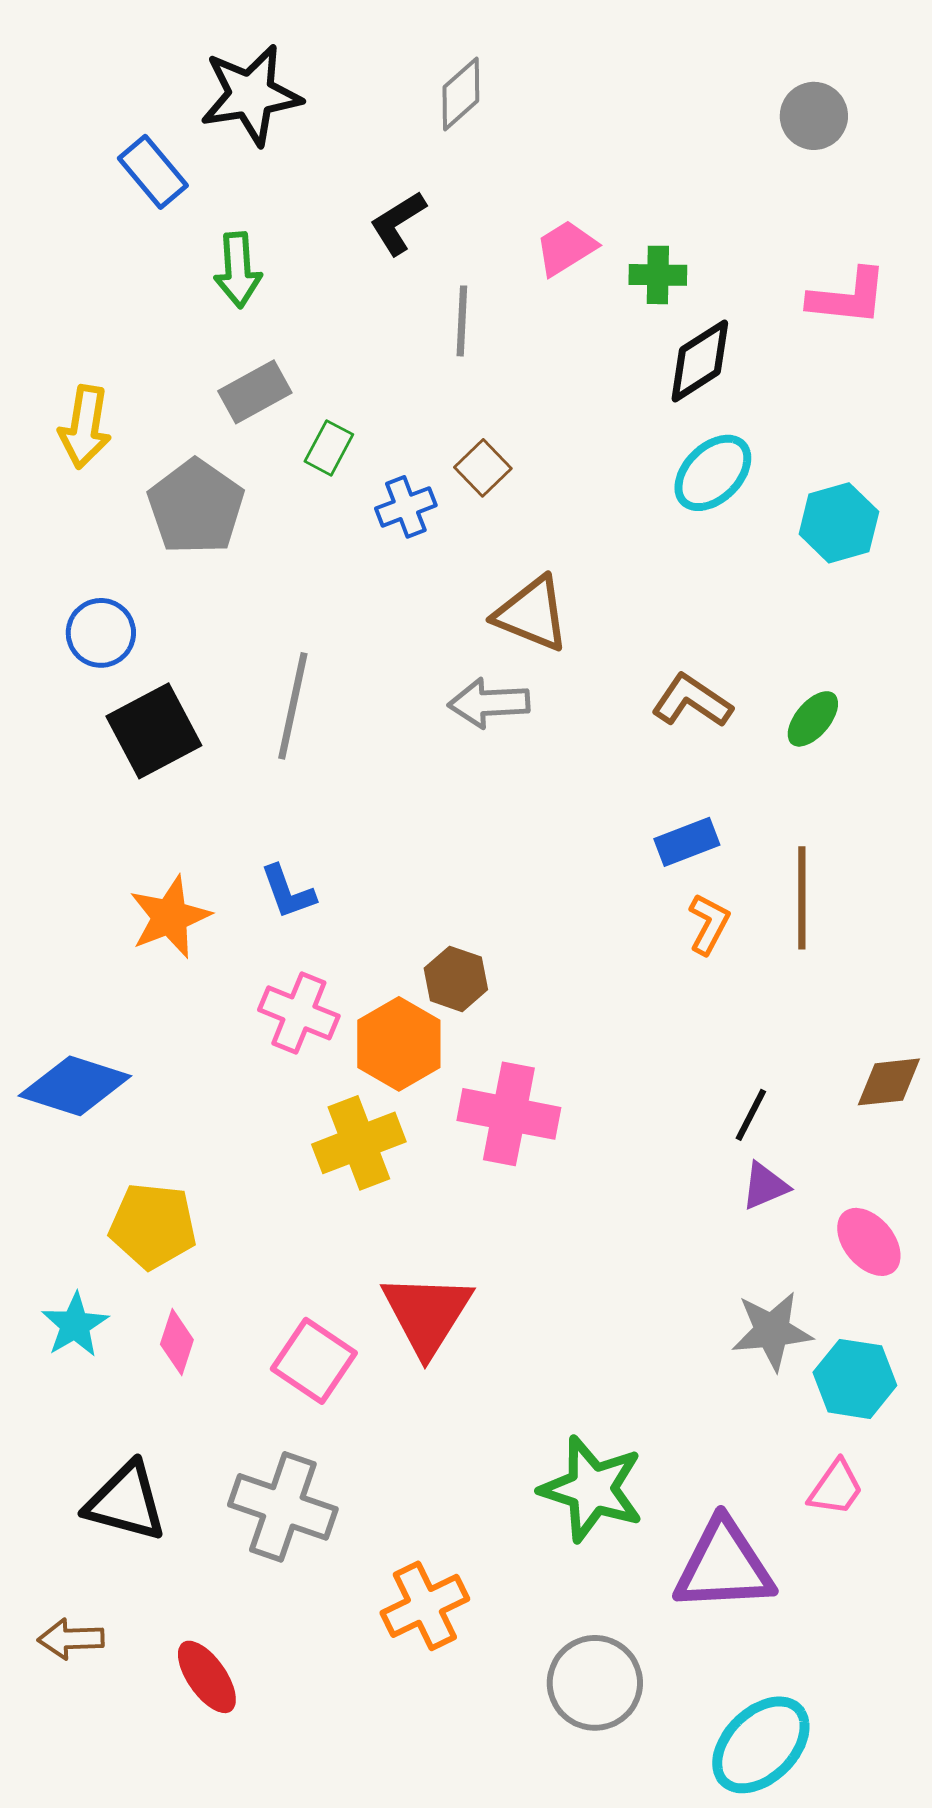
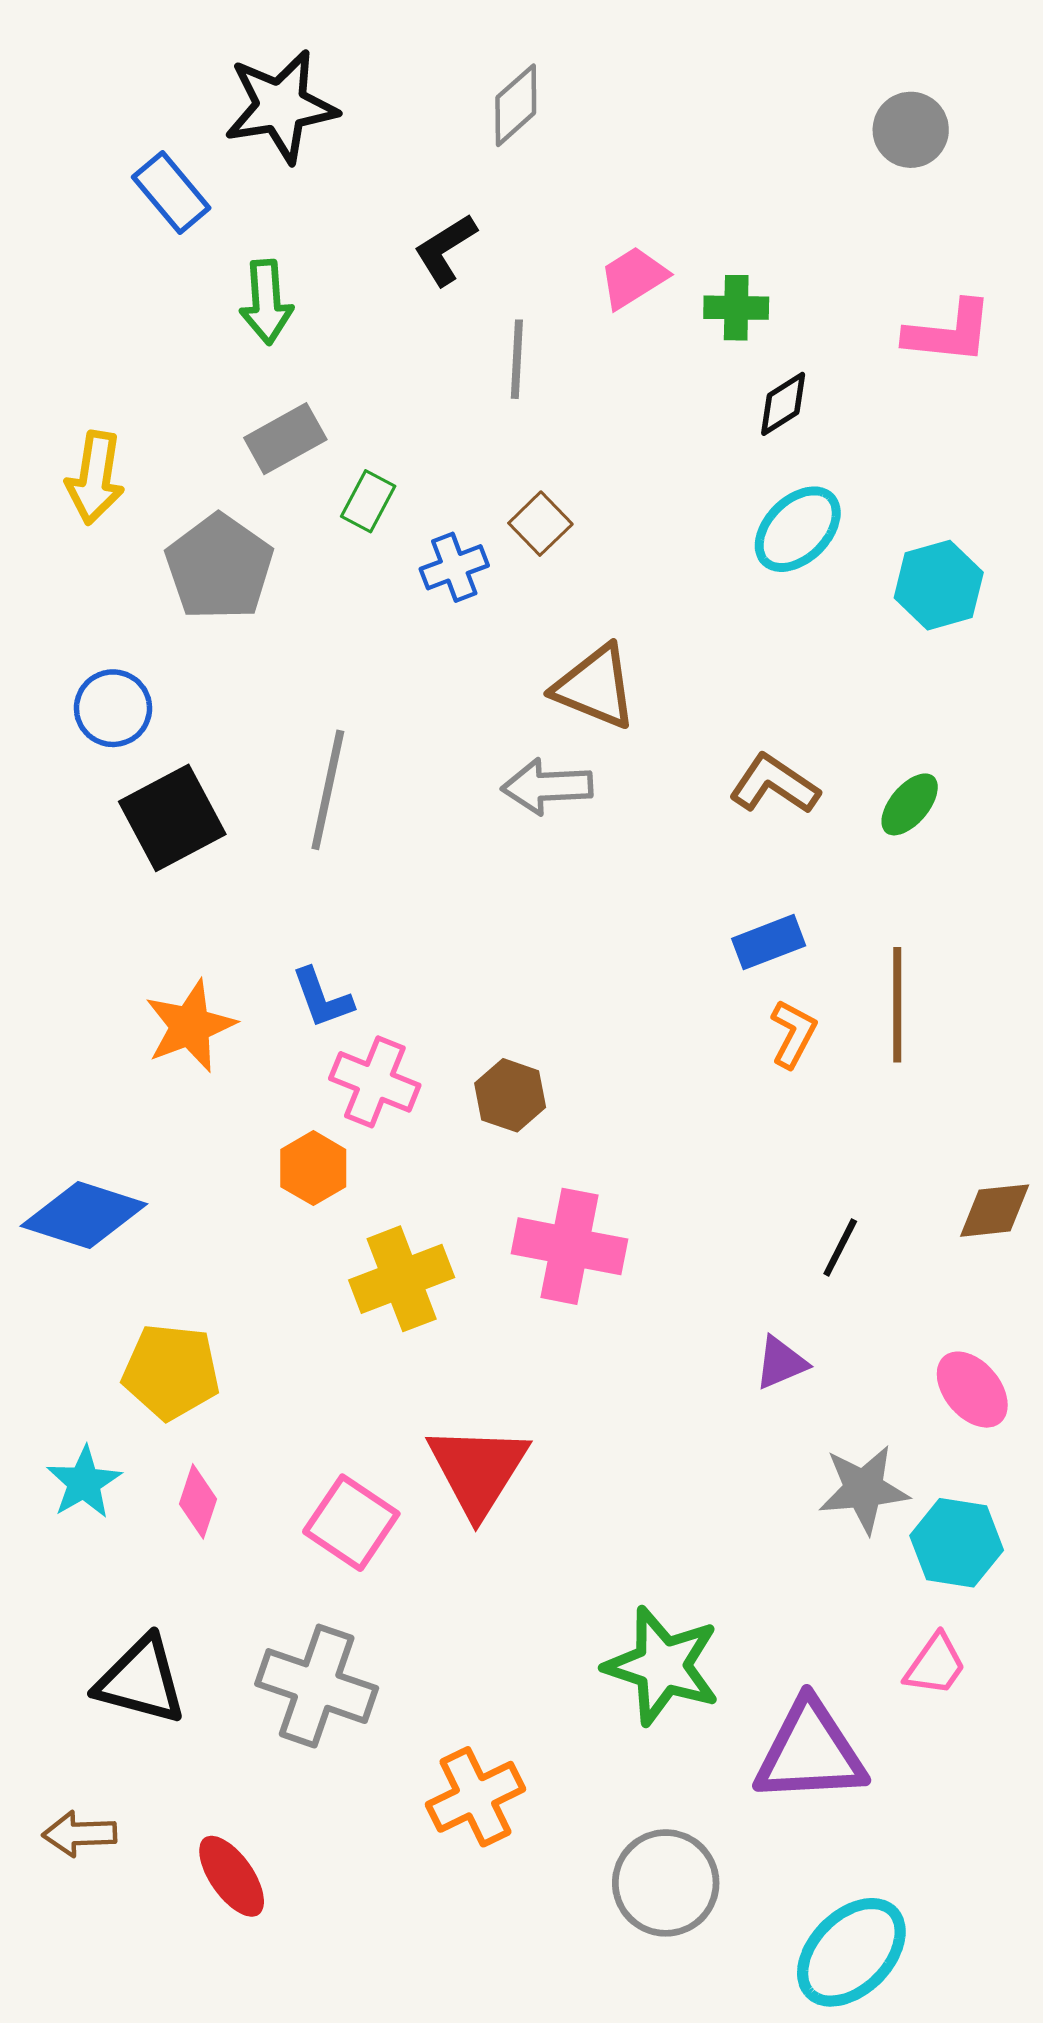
black diamond: (700, 361) -> (783, 404), size x0.7
pink cross: (299, 1013) -> (375, 1082), moved
orange hexagon: (399, 1044) -> (313, 1168), moved, size x0.7
purple triangle: (765, 1186) -> (781, 1363), moved

